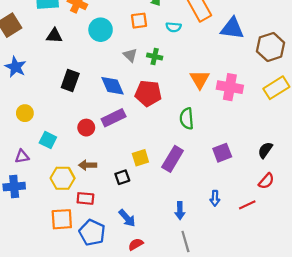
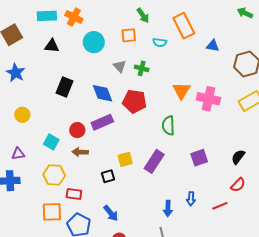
blue triangle: (232, 28) -> (213, 46), size x0.6
cyan square: (48, 140) -> (51, 142), moved
brown arrow: (88, 165) -> (80, 152), moved
blue arrow: (180, 211) -> (168, 209), moved

